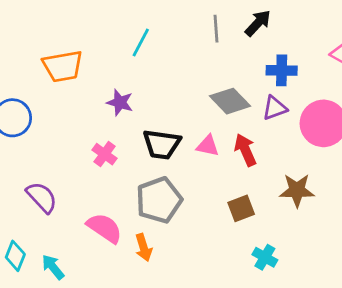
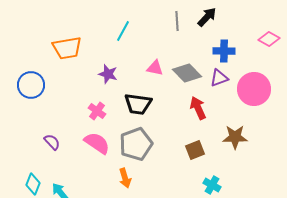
pink triangle: (208, 146) -> (155, 68), moved
purple semicircle: (42, 197) -> (52, 142), size x0.7
pink semicircle: (105, 228) -> (97, 143), moved

